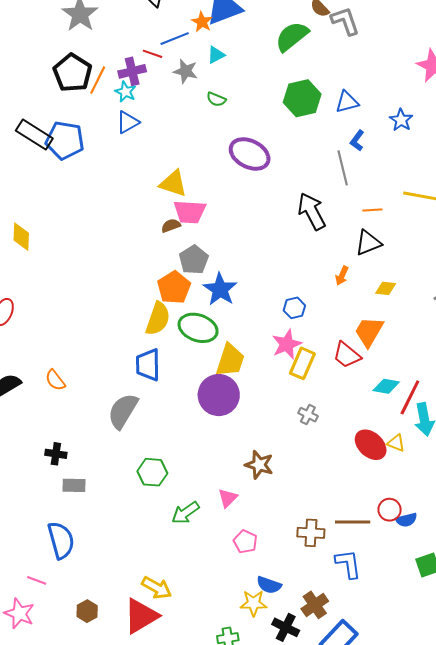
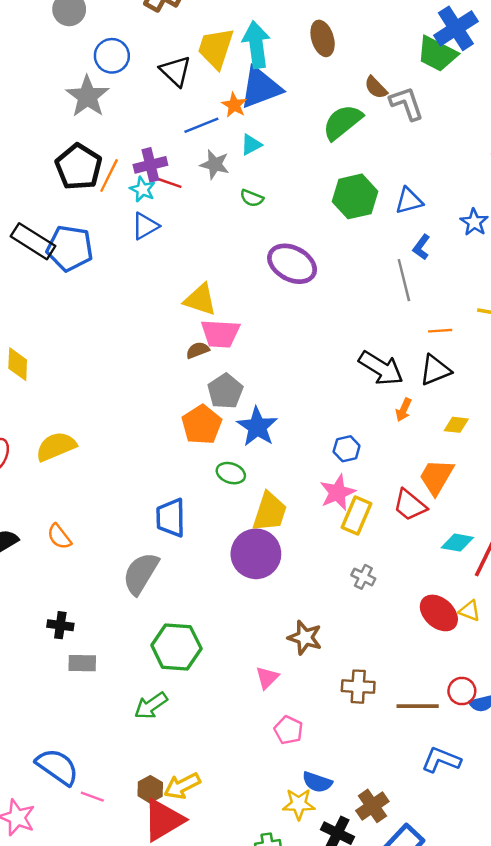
red line: (153, 54) -> (170, 183), moved
black arrow: (312, 211) -> (381, 368), moved, turned 150
yellow semicircle: (158, 319) -> (56, 446), moved, turned -132
green ellipse: (198, 328) -> (231, 473), size x0.6
green hexagon: (152, 472) -> (176, 647), size x1.4
green arrow: (185, 513) -> (151, 706), moved
brown cross: (311, 533) -> (358, 687), moved
blue semicircle: (61, 540) -> (57, 767), moved, turned -39
blue L-shape: (348, 564) -> (441, 760), moved, turned -60
pink line: (37, 580) -> (92, 797), moved
yellow arrow: (157, 588) -> (182, 786), turned 124
brown hexagon: (87, 611) -> (150, 789), moved

